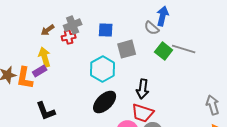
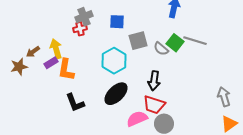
gray semicircle: (152, 28) -> (161, 49), moved
brown arrow: (48, 30) -> (33, 52), moved
orange L-shape: (25, 78) -> (66, 70), moved
black L-shape: (46, 111) -> (75, 103), moved

